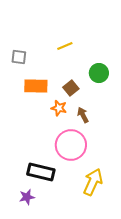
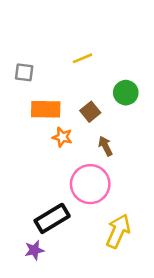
orange star: (59, 108) -> (62, 137), moved
black rectangle: (41, 172) -> (52, 218), turned -44

